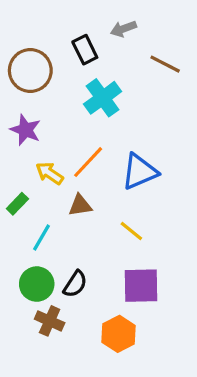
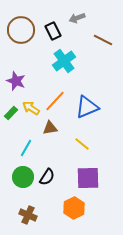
brown circle: (30, 70) -> (21, 30), moved
green rectangle: (17, 204) -> (11, 113), moved
brown cross: (50, 321) -> (28, 215), moved

